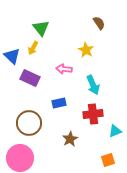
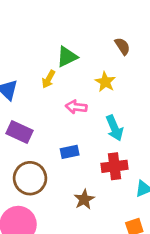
green triangle: (41, 28) -> (67, 57), moved, turned 42
yellow arrow: (33, 48) -> (48, 79), moved
purple rectangle: (30, 78) -> (19, 132), moved

